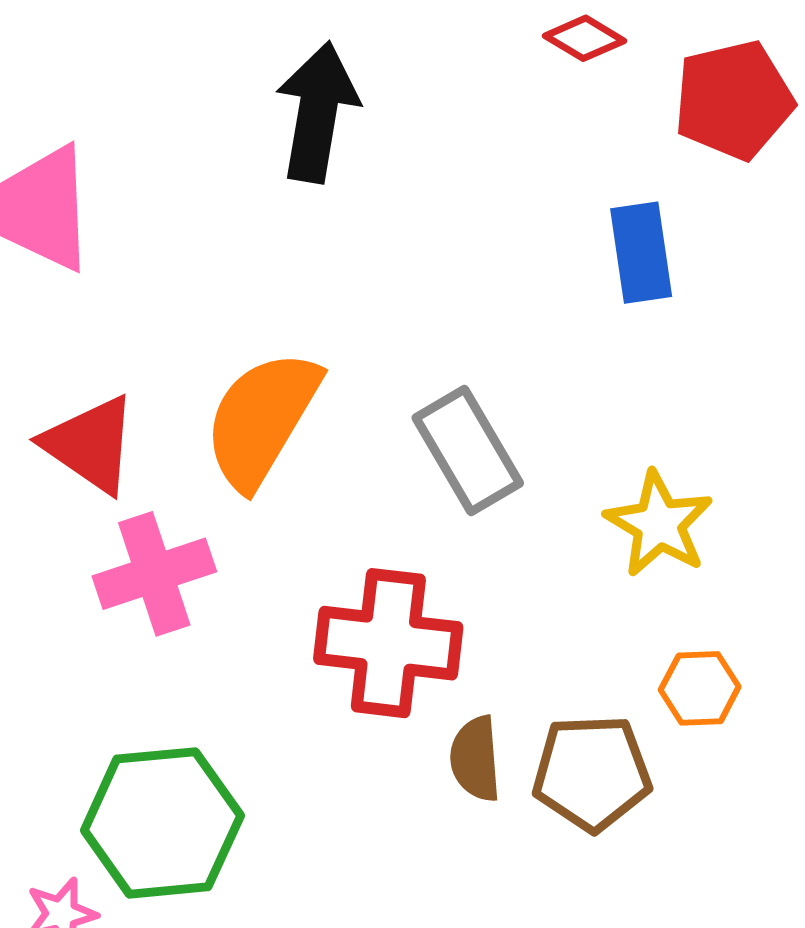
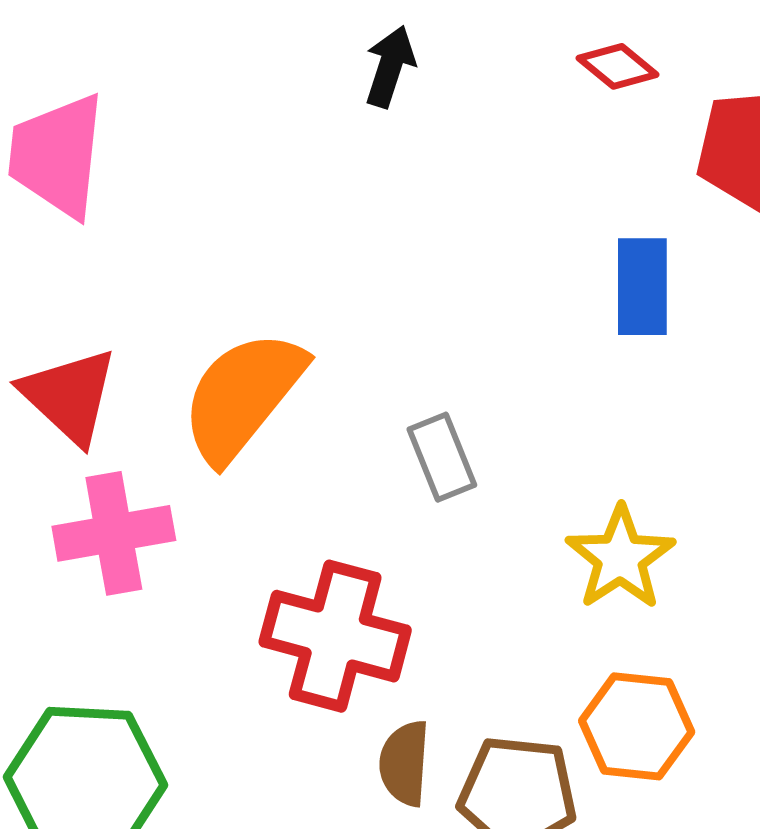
black arrow: (317, 112) -> (390, 67), moved, size x0.6
gray rectangle: (468, 450) -> (442, 457), size x0.7
orange hexagon: (700, 688) -> (637, 726), size x1.4

